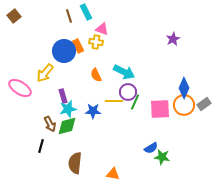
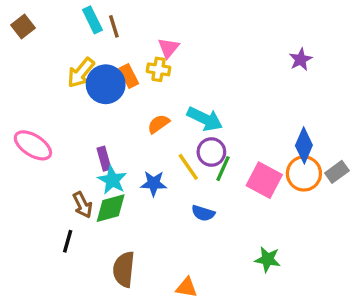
cyan rectangle: (86, 12) -> (92, 20), moved
pink triangle: (102, 29) -> (168, 48), turned 48
purple star: (173, 39) -> (301, 59), moved
yellow arrow: (45, 73) -> (81, 73), moved
orange semicircle: (96, 75) -> (159, 124), turned 80
yellow line: (114, 101) -> (188, 167), turned 54
cyan star: (68, 109) -> (112, 180), turned -30
pink square: (160, 109) -> (264, 180), turned 30
blue semicircle: (151, 148) -> (203, 213), moved, turned 48

